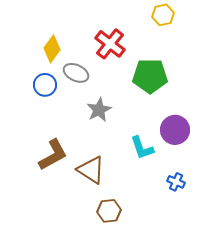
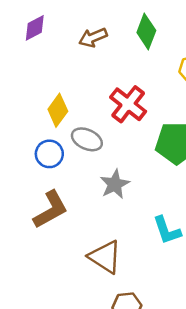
brown L-shape: (53, 155) -> (51, 210), moved

